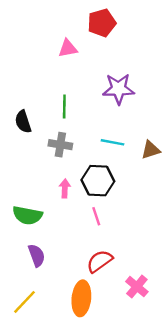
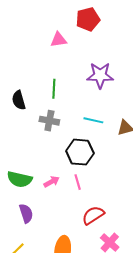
pink arrow: (65, 188) -> (52, 182), moved, turned 56
red semicircle: (100, 261) -> (93, 215), moved

